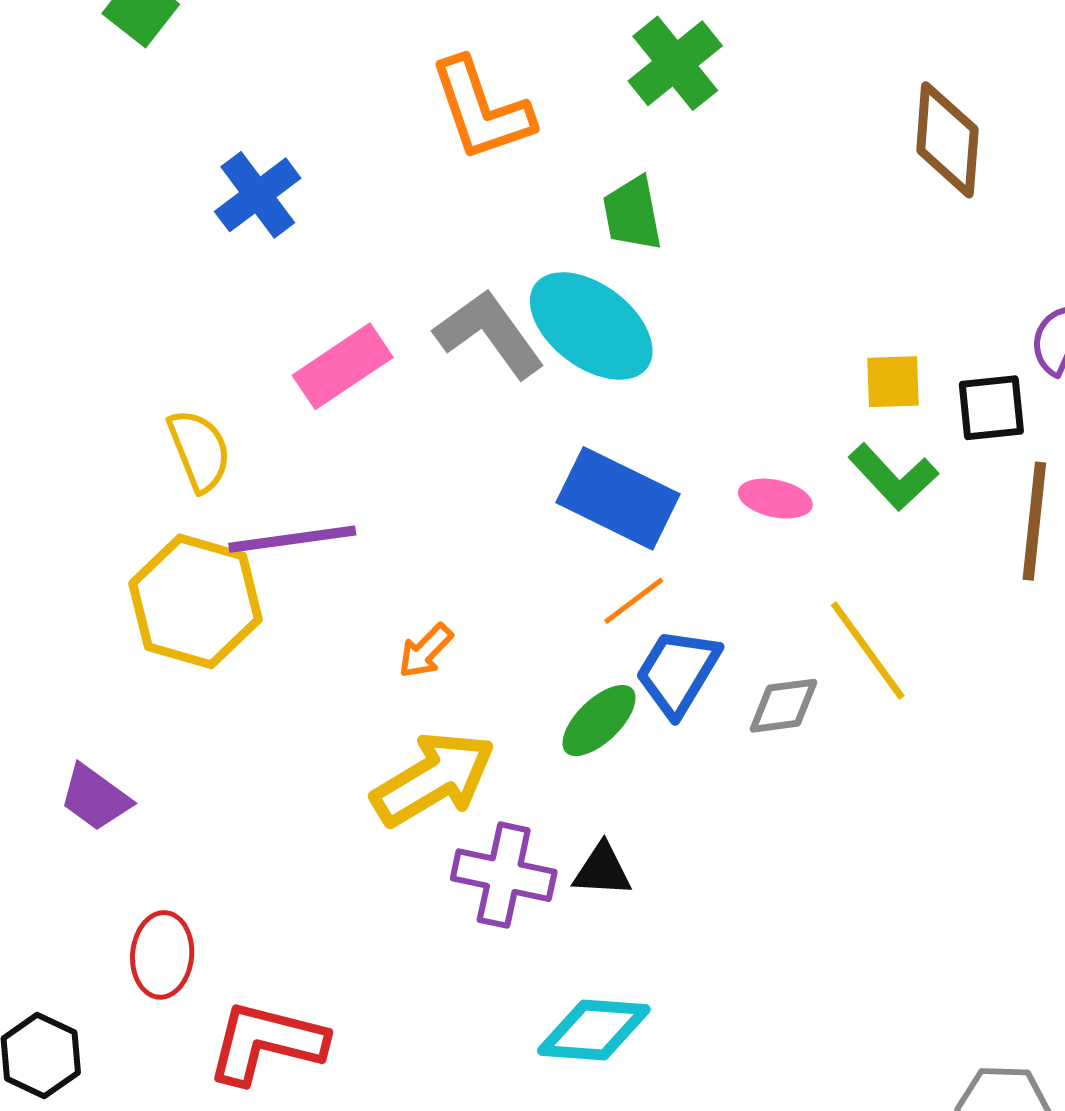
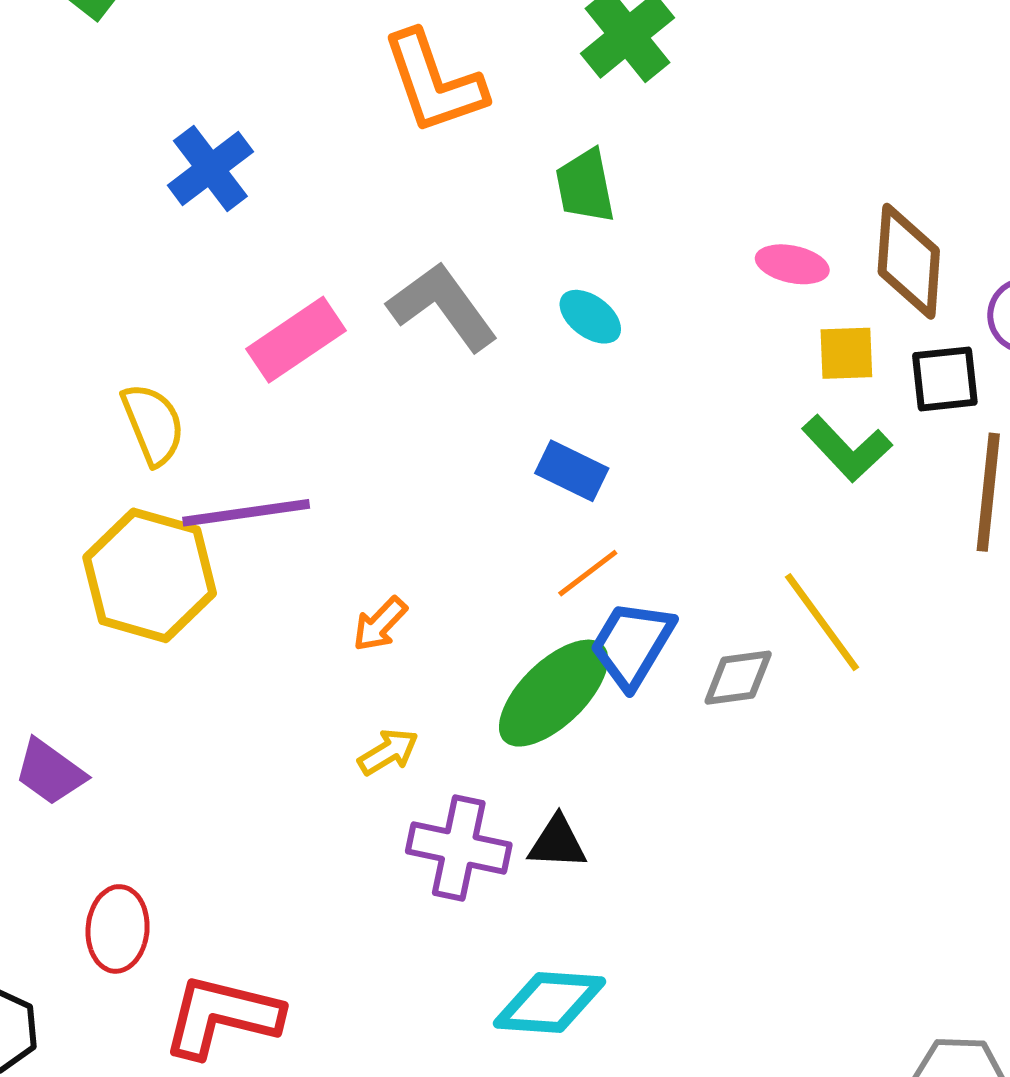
brown diamond: (947, 140) -> (909, 261), moved
cyan ellipse: (591, 326) -> (590, 317), moved, size x0.5
blue rectangle: (618, 498) -> (572, 471), size x0.6
pink ellipse: (775, 499) -> (792, 264), moved
green ellipse: (599, 721) -> (554, 693), size x1.5
yellow arrow: (433, 779) -> (388, 752), size x0.5

